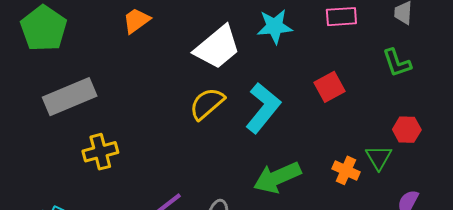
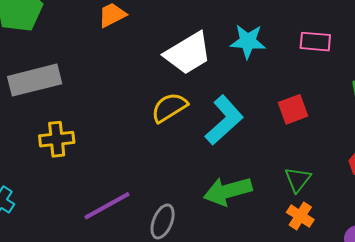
green triangle: (379, 157) -> (298, 179), moved
orange cross: (346, 170) -> (300, 216), moved

